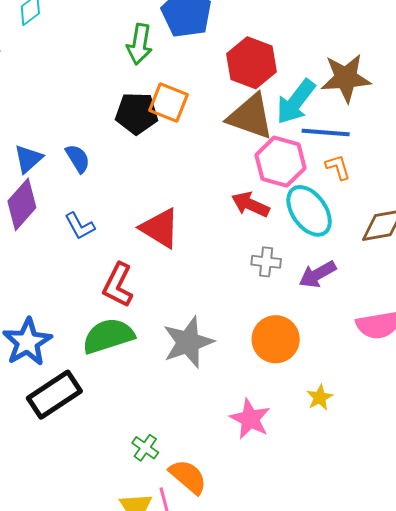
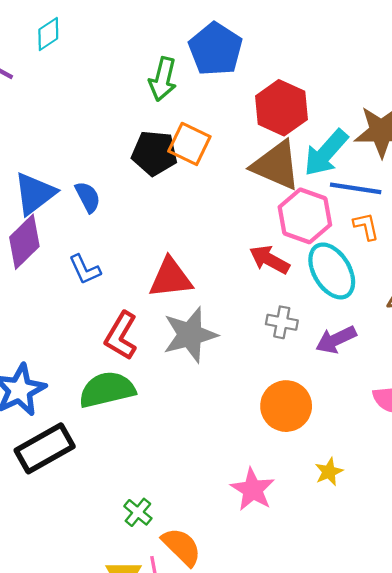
blue triangle: (28, 159) -> (35, 194), size x1.4
red triangle: (160, 228) -> (171, 278), turned -42
gray star: (188, 342) -> (190, 335), moved

